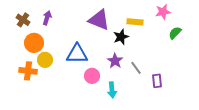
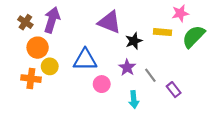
purple arrow: (47, 18) -> (52, 20), size x1.6
yellow rectangle: (135, 22) -> (163, 32), moved
green semicircle: (175, 33) -> (194, 37), size x1.6
purple rectangle: (157, 81) -> (174, 90), turned -32
cyan arrow: (112, 90) -> (134, 100), moved

